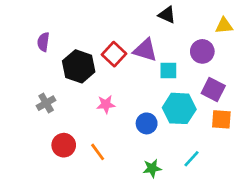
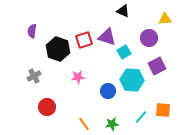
red square: (114, 54) -> (84, 40), turned 30
cyan square: (168, 70) -> (124, 52), turned -32
purple square: (213, 89) -> (157, 66), turned 36
orange square: (221, 119) -> (163, 110), moved
orange line: (98, 152) -> (84, 124), moved

